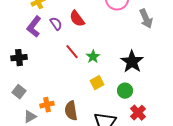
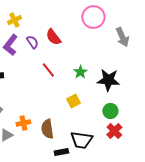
green star: (93, 57) -> (80, 72), moved
black star: (132, 62) -> (108, 80), turned -30
green circle: (125, 91) -> (110, 111), moved

